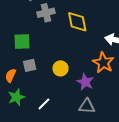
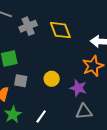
orange star: (103, 63) -> (93, 66), turned 30
gray square: (30, 65) -> (21, 81), turned 32

